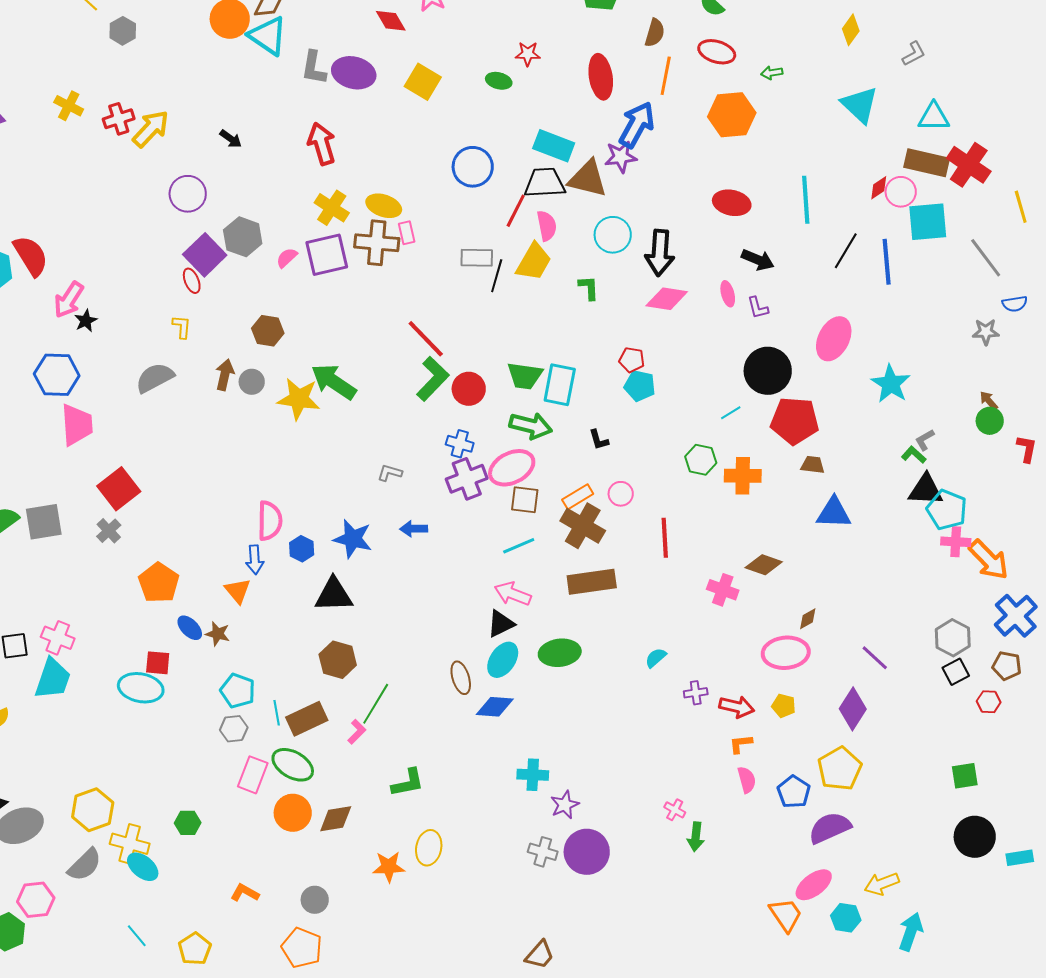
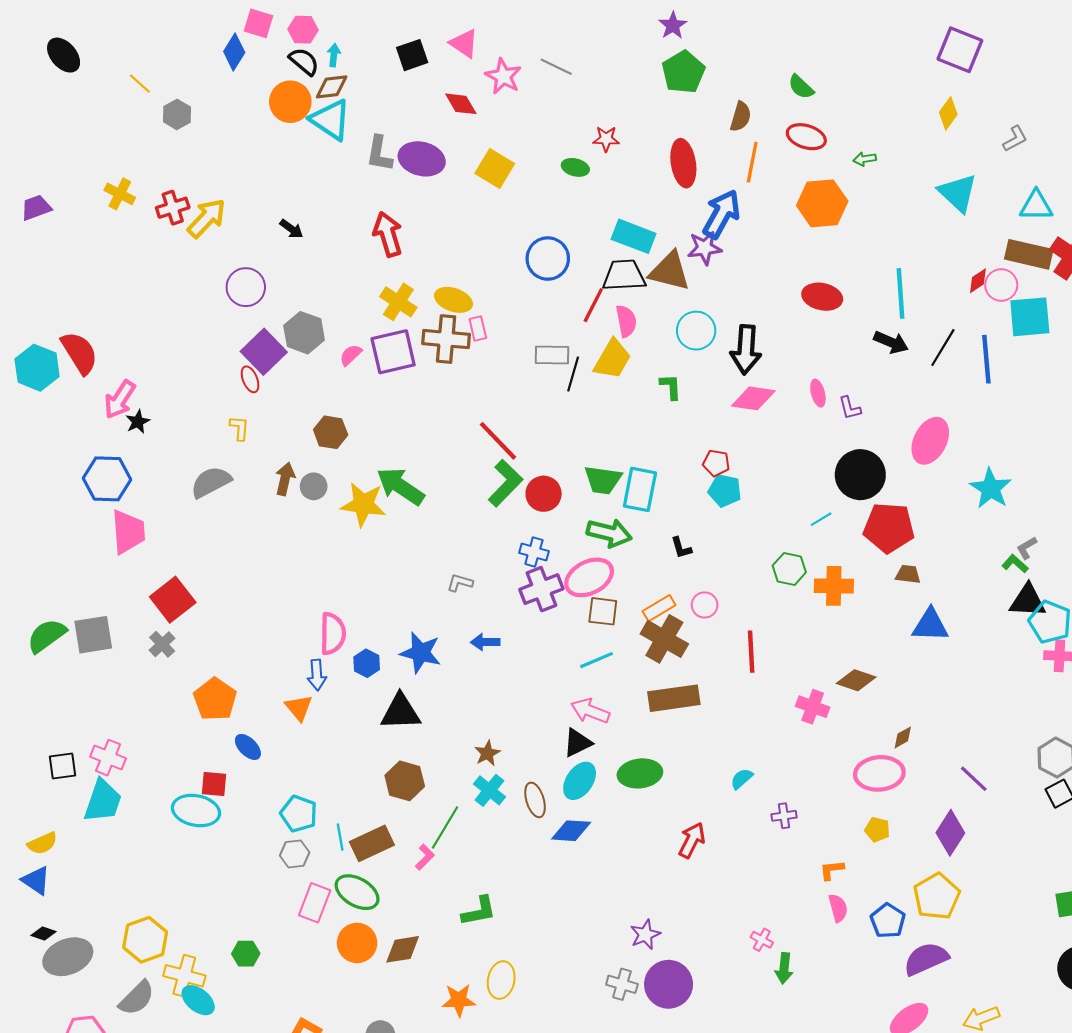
black arrow: (758, 260) -> (891, 342), moved
brown star: (218, 634) -> (487, 753), moved, turned 30
red arrow: (737, 707) -> (692, 840), moved, turned -76
cyan cross: (533, 775) -> (489, 790), moved, turned 36

